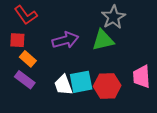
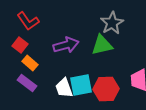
red square: (17, 40) -> (20, 45), turned 35

